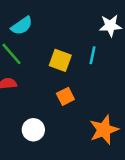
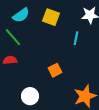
yellow square: (60, 60) -> (51, 17), moved

